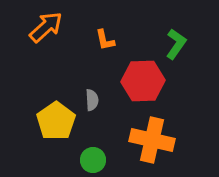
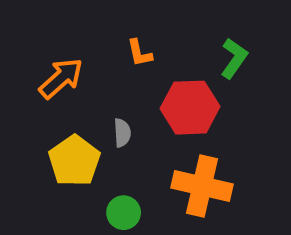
orange arrow: (46, 27) -> (61, 78), moved

